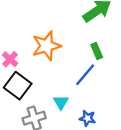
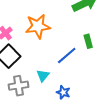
green rectangle: (97, 51) -> (88, 41), moved

